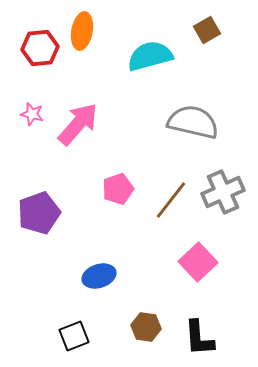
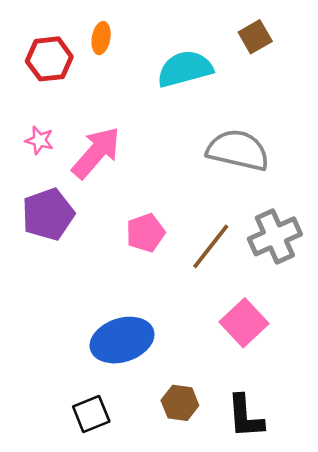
orange ellipse: (82, 31) -> (101, 38), size x0.7
purple pentagon: (39, 213) -> (48, 214), moved
blue ellipse: (99, 276) -> (122, 340), size x1.5

